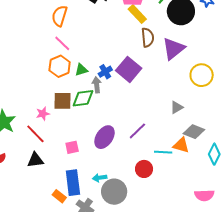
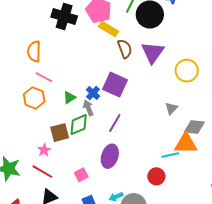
orange hexagon: (60, 66) -> (34, 98), moved
purple line: (137, 131) -> (115, 123), moved
orange triangle: (181, 145) -> (186, 144), size x1.4

